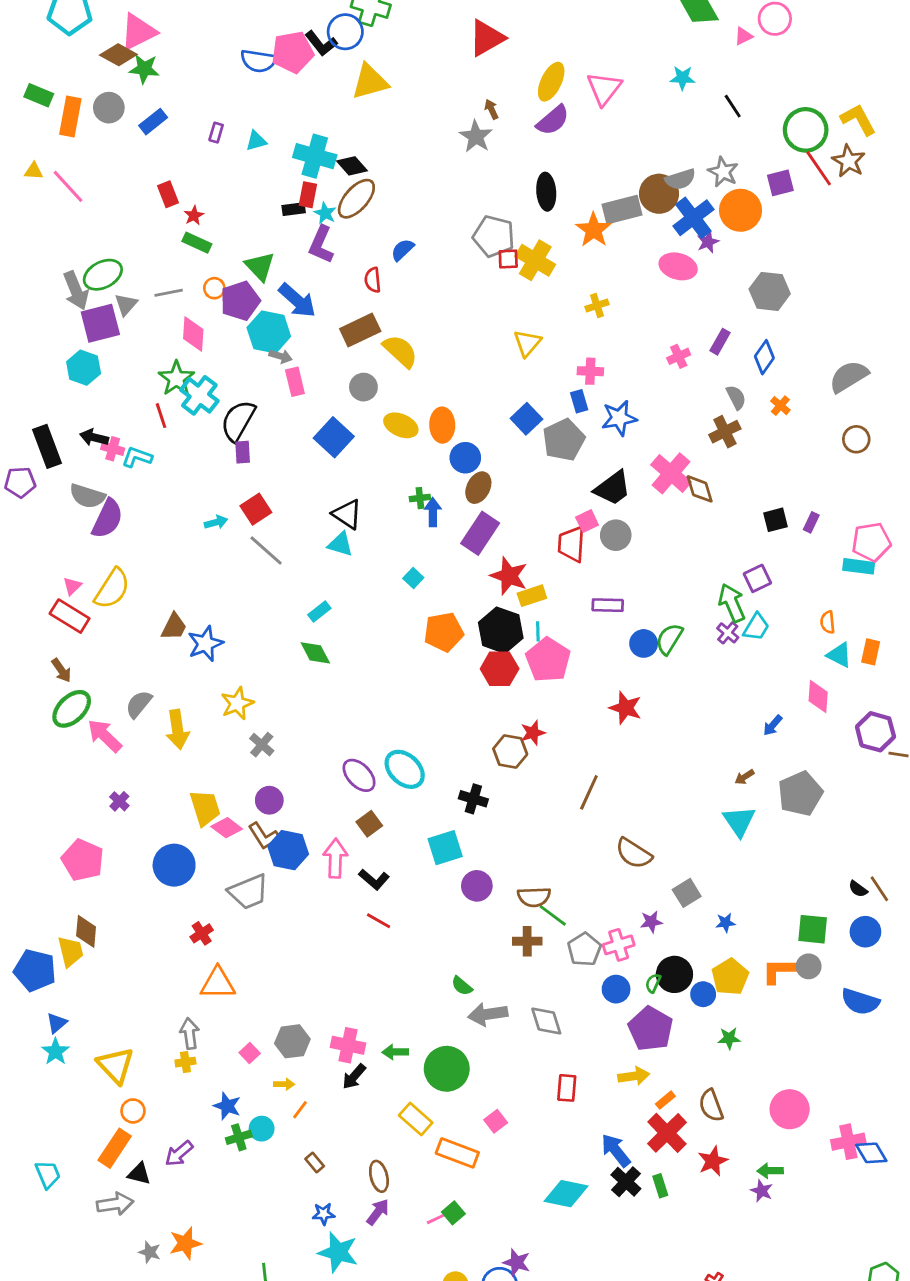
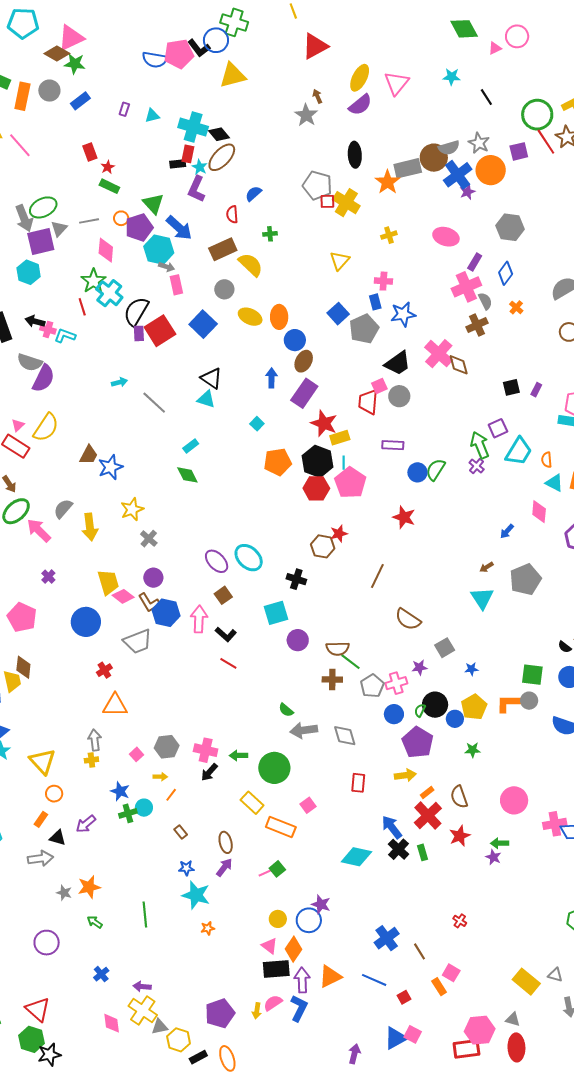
pink ellipse: (678, 266) -> (446, 237), moved
pink cross: (679, 356) -> (466, 287), moved, size x1.8
green cross: (420, 498) -> (270, 234), moved
red square: (256, 509) -> (160, 331), moved, size x1.4
cyan trapezoid: (756, 627) -> (519, 451), moved, size x1.4
orange rectangle: (115, 1148) -> (41, 819), size x0.6

